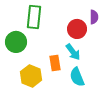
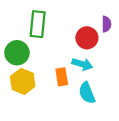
cyan arrow: (73, 52) -> (82, 64), turned -36
yellow hexagon: (31, 76) -> (23, 81), moved

